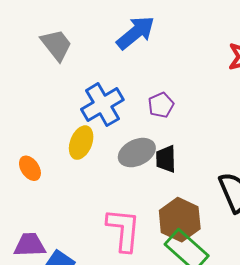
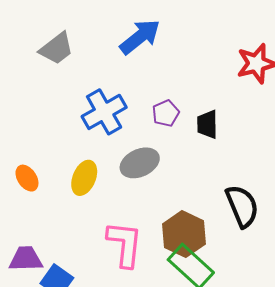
gray trapezoid: (56, 45) -> (57, 49), turned 90
yellow ellipse: (81, 143) -> (84, 178), moved
black trapezoid: (166, 159) -> (207, 124), moved

